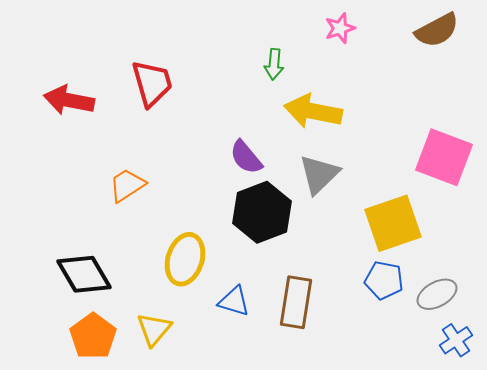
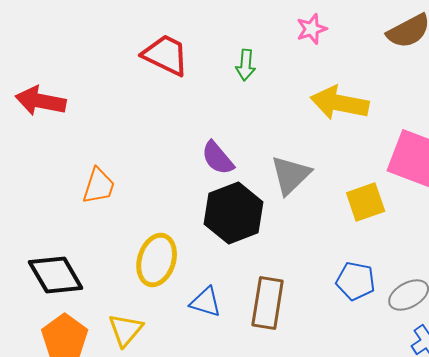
red trapezoid: (152, 83) -> (166, 55), moved, turned -48
yellow arrow: (313, 111) -> (340, 103), moved
orange trapezoid: (127, 185) -> (99, 186), turned 141
yellow square: (393, 223) -> (366, 202), moved, size x0.7

